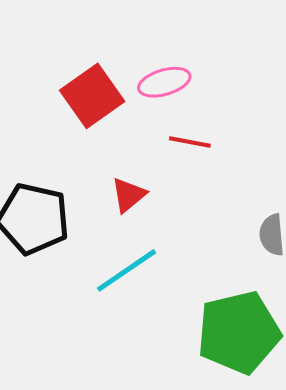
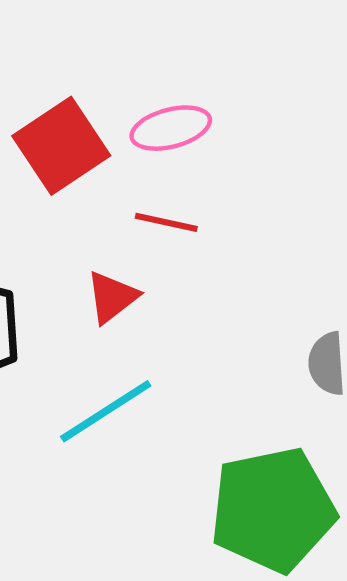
red line: (190, 142) -> (166, 222), moved

